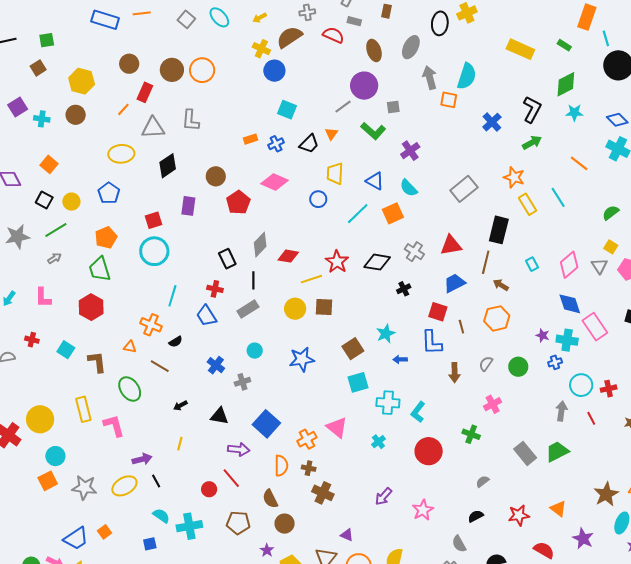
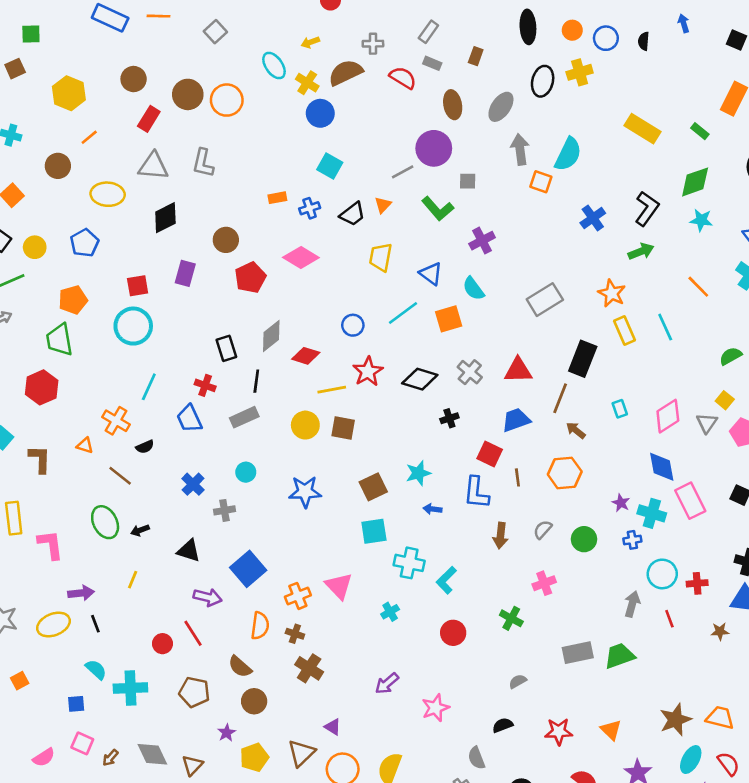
cyan ellipse: (219, 17) -> (274, 66), moved
orange line: (123, 109) -> (89, 137), moved
brown circle: (76, 115) -> (58, 166), moved
blue circle: (318, 199) -> (353, 325), moved
green ellipse: (130, 389) -> (105, 522), moved
red circle: (429, 451) -> (453, 633), size x0.7
gray rectangle: (525, 453) -> (578, 653), turned -70
brown semicircle: (270, 499) -> (240, 667), turned -30

